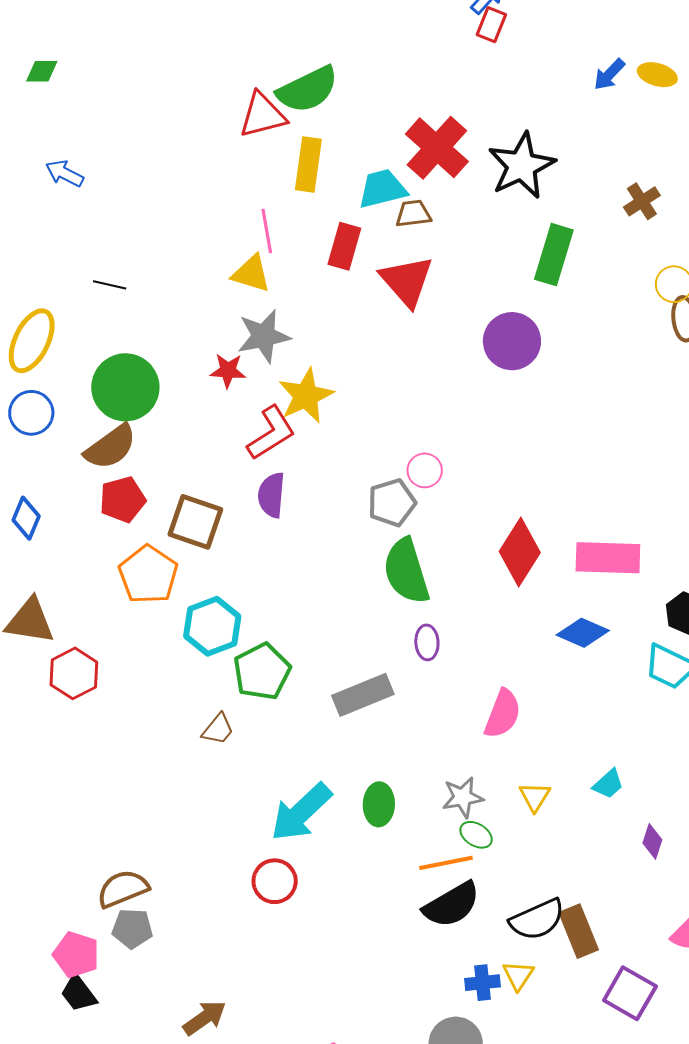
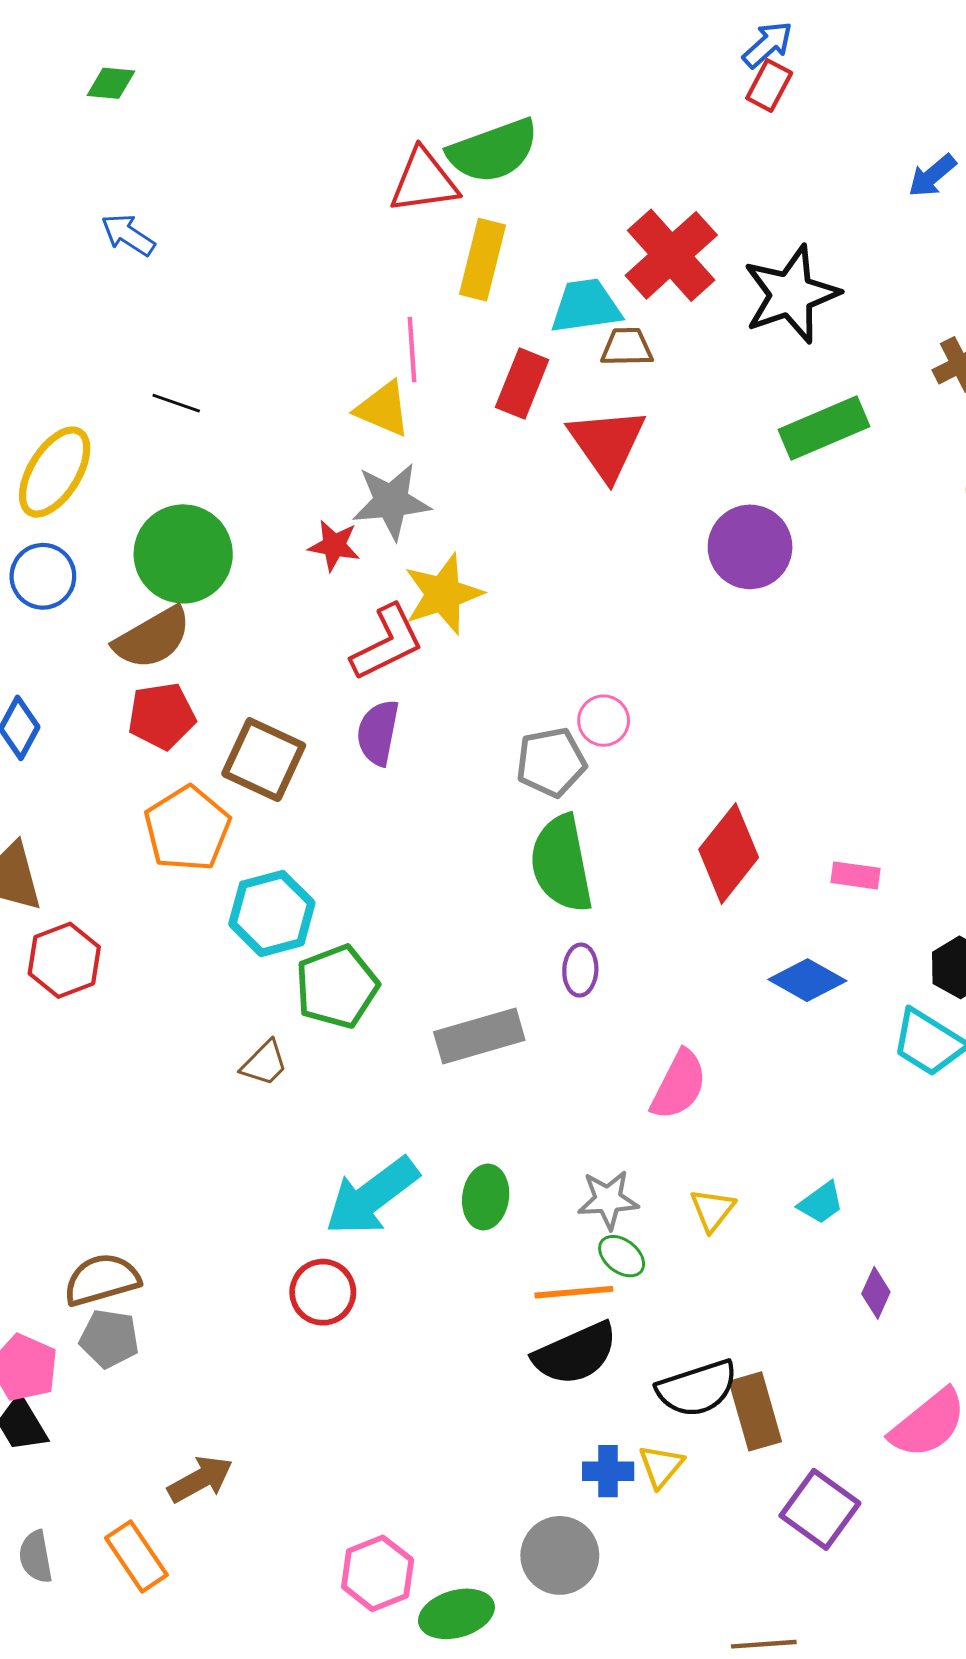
green rectangle: (554, 255) -> (824, 428), turned 44
pink rectangle: (608, 558) -> (856, 875), size x0.5

